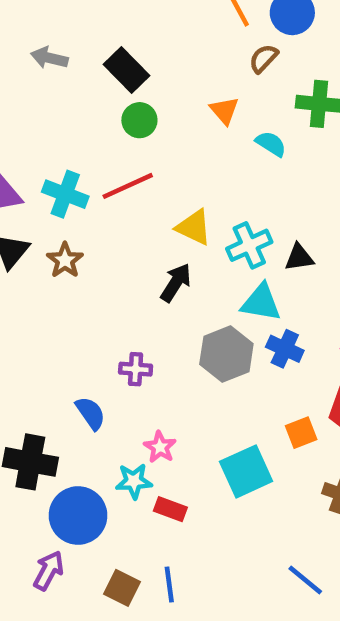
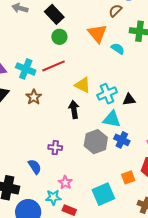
orange triangle: (224, 111) -> (97, 33), size x1.5
brown star: (65, 260) -> (34, 97), moved
black arrow: (176, 283) -> (74, 109), turned -42

